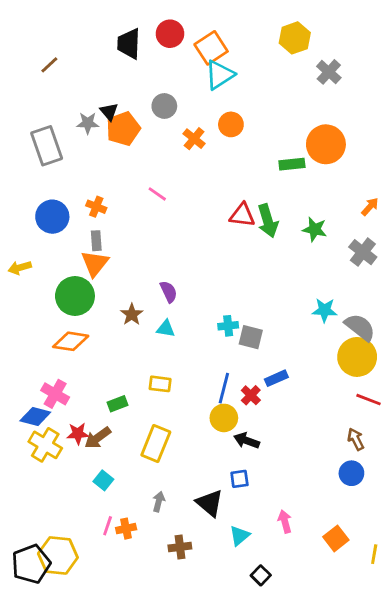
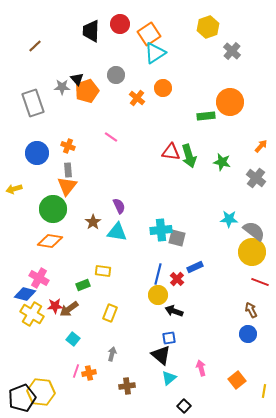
cyan cross: (228, 326) -> (161, 230), size x1.5
cyan triangle: (166, 329) -> (117, 232), size x1.5
yellow rectangle: (160, 384) -> (103, 271), moved
yellow rectangle: (156, 443) -> (110, 313), size x0.7
black triangle: (210, 503) -> (161, 355), moved

